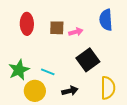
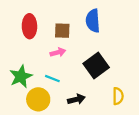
blue semicircle: (106, 20) -> (93, 21), moved
pink arrow: (76, 32) -> (58, 52), moved
yellow semicircle: (108, 88) -> (118, 96), size x0.7

